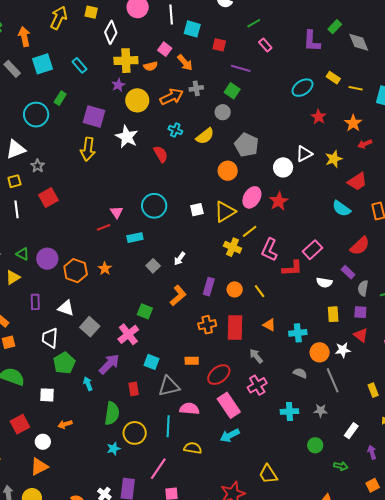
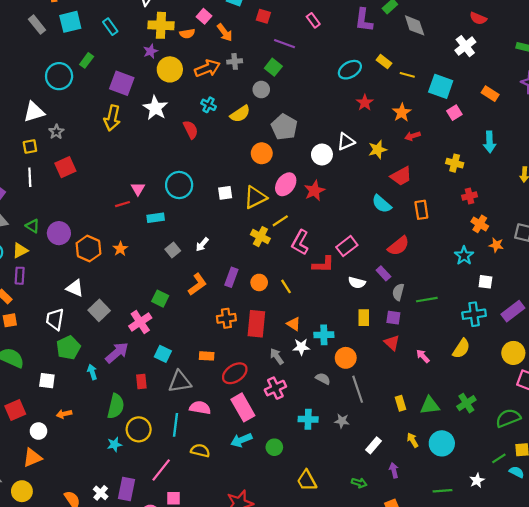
purple rectangle: (35, 302) -> (20, 276), moved
white star: (343, 350) -> (301, 347), moved
green circle: (315, 445) -> (274, 447), moved
yellow trapezoid: (268, 474) -> (307, 481), moved

